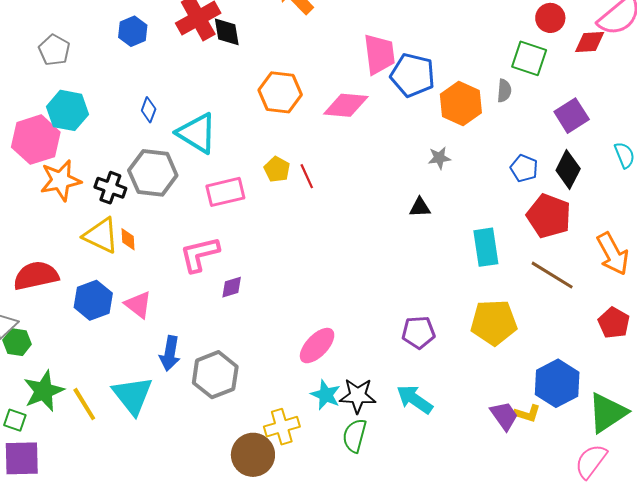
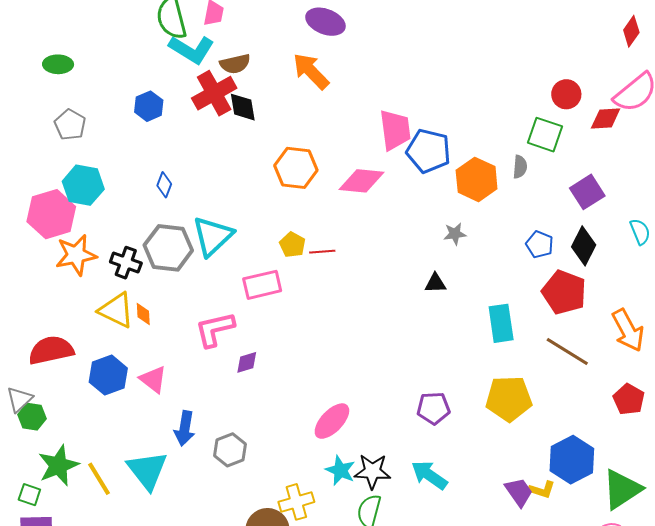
cyan triangle: (197, 133) -> (213, 236), moved, turned 45
red line: (307, 176) -> (322, 252), turned -70
pink rectangle: (225, 192) -> (262, 285), moved
gray hexagon: (215, 375) -> (230, 450), size x0.7

